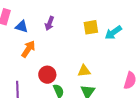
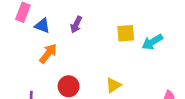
yellow triangle: (84, 71) -> (113, 85), turned -32

